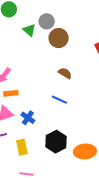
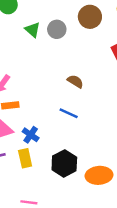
gray circle: (47, 21) -> (57, 29), moved
brown circle: (59, 38) -> (90, 17), moved
yellow rectangle: (22, 147) -> (25, 158), moved

